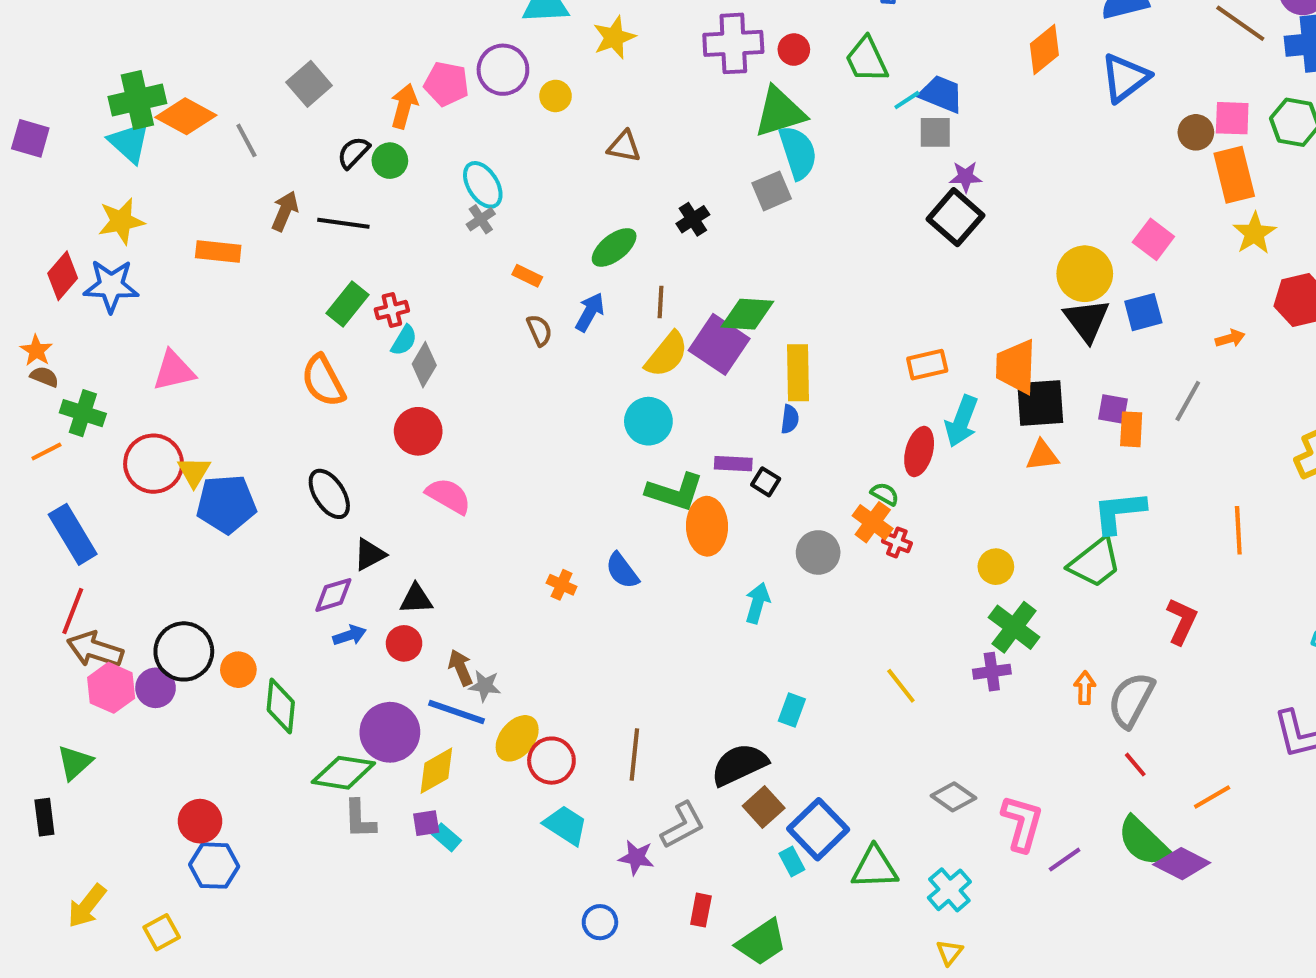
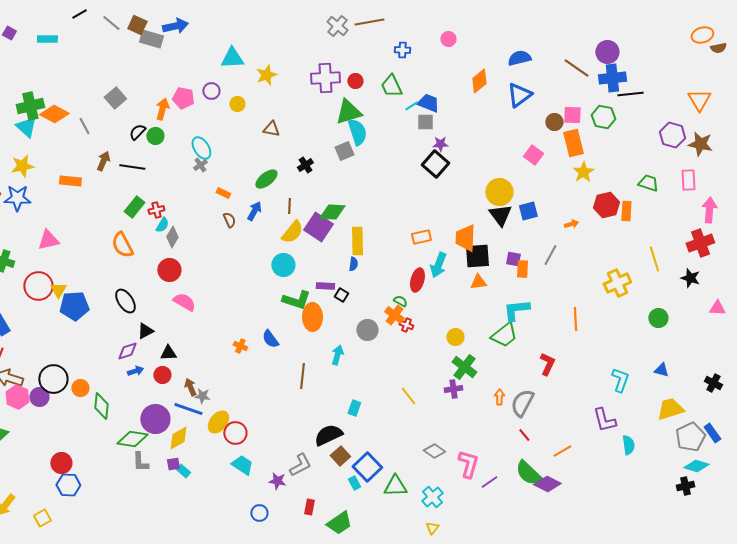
purple circle: (503, 70) -> (211, 91), size x0.7
pink square: (1153, 239) -> (533, 155), moved
brown line: (634, 754) -> (302, 376), moved

